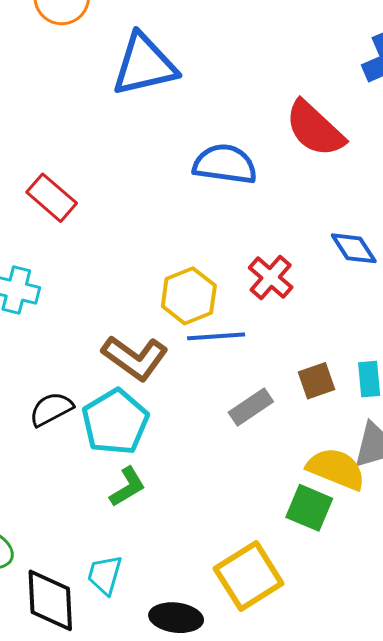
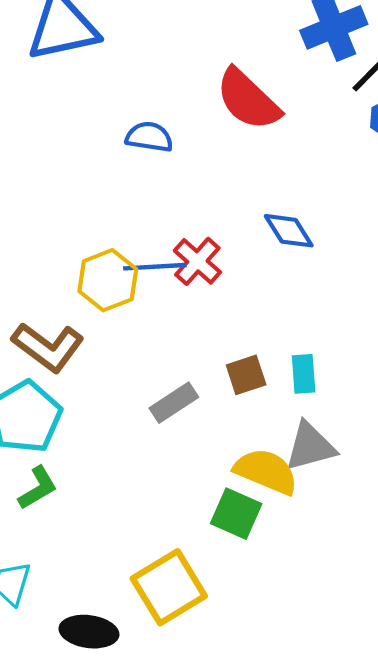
blue semicircle: (225, 164) -> (149, 137), size x0.7
blue line: (216, 336) -> (155, 267), moved

